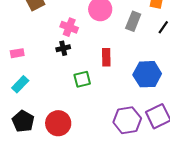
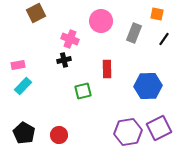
cyan rectangle: (20, 84) -> (23, 86), moved
red circle: (58, 123) -> (59, 135), size x0.7

